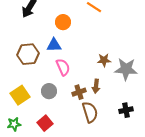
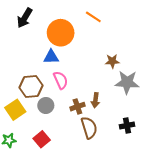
orange circle: (63, 22) -> (61, 33), size x1.6
brown hexagon: (28, 54) -> (31, 87), moved
brown star: (104, 60) -> (112, 61), moved

